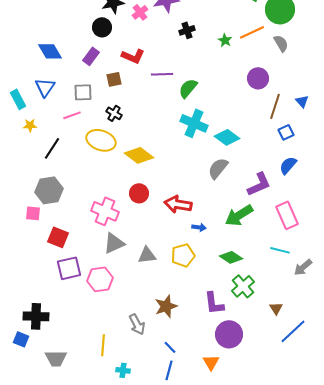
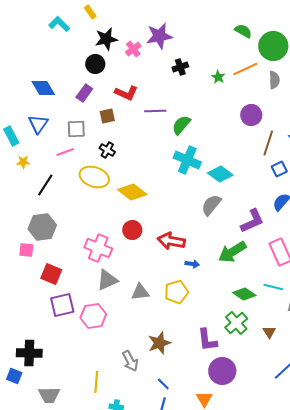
gray semicircle: (281, 43) -> (274, 80), turned 30
green diamond: (231, 257) -> (244, 294), moved
brown triangle: (276, 308) -> (269, 332), moved

